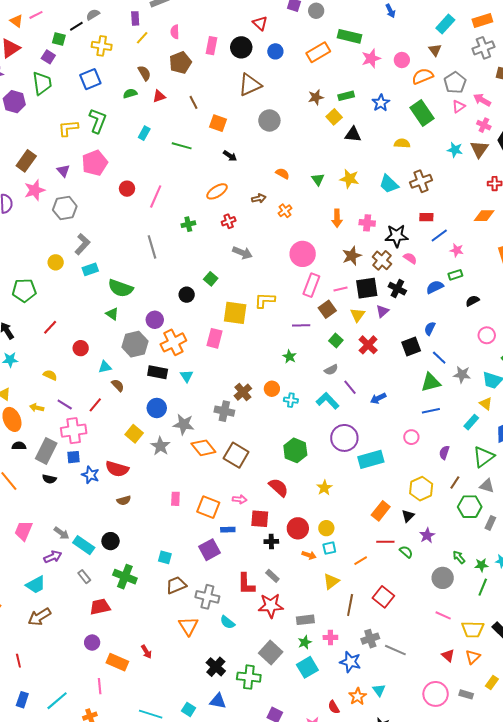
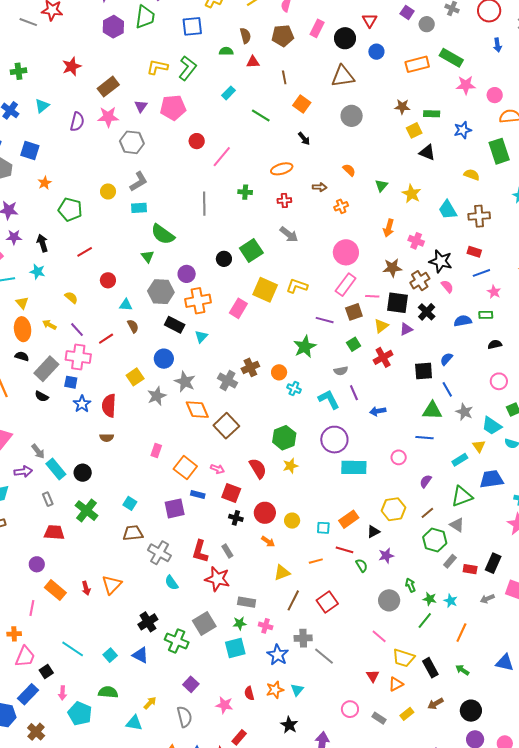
green square: (211, 279) -> (251, 250), size x1.6
green star: (289, 357) -> (305, 347), size x1.6
red semicircle: (117, 469) -> (109, 406), turned 60
yellow star: (324, 488) -> (290, 466), moved
cyan square: (329, 548) -> (323, 528), moved
orange triangle: (188, 626) -> (112, 585), moved
pink circle: (436, 694) -> (350, 709), size x0.7

